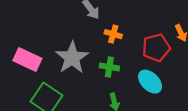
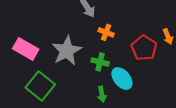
red pentagon: (156, 48) -> (144, 48), turned -30
cyan ellipse: (150, 82) -> (122, 79), moved

